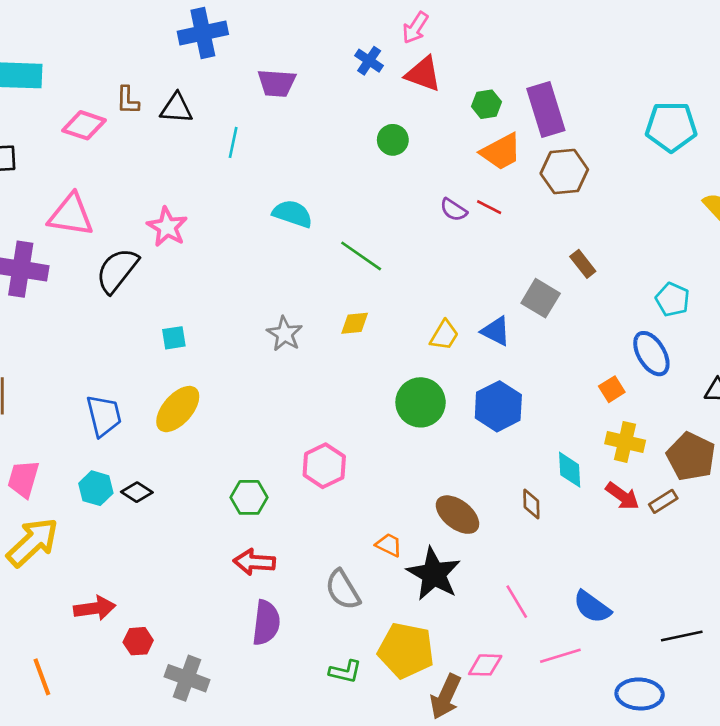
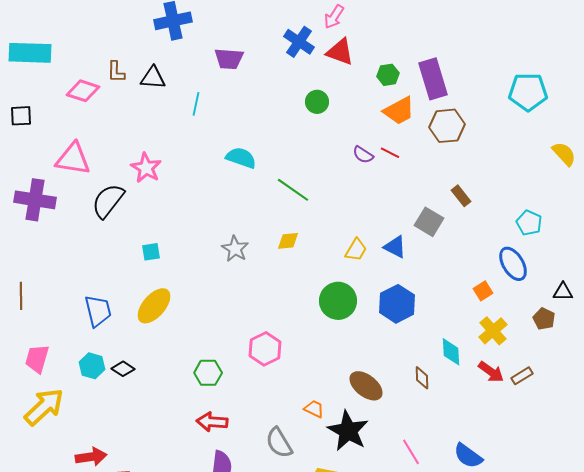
blue cross: (369, 61) -> (299, 42), size x1.4
yellow cross: (625, 442) -> (493, 331), turned 36
brown pentagon: (691, 457) -> (544, 319), moved, size x0.6

